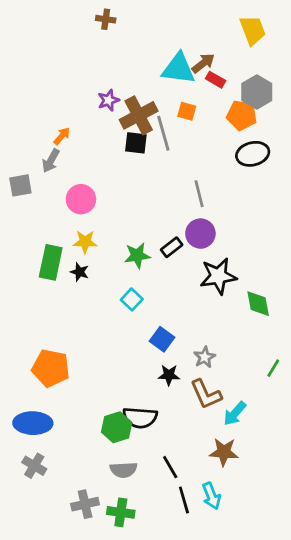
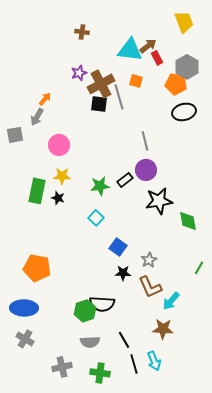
brown cross: (106, 19) -> (82, 32), moved
red rectangle: (216, 80) -> (157, 58), turned 32
green cross: (121, 512) -> (100, 373), moved

